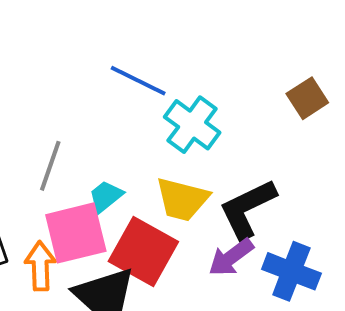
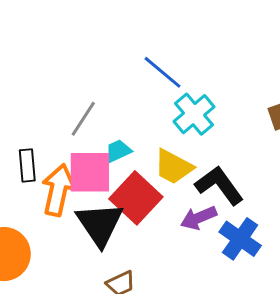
black L-shape: (248, 209) -> (219, 185), turned 66
orange arrow: (40, 266) -> (58, 190), size x1.4

